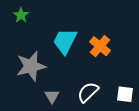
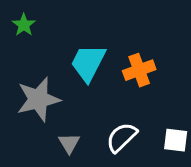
orange cross: (100, 46) -> (139, 70), turned 30

